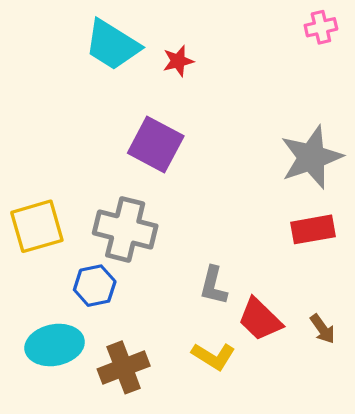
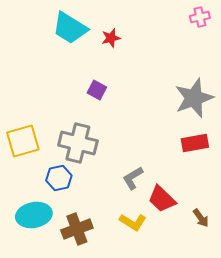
purple square: (156, 144) -> (97, 90), size x0.6
gray L-shape: (213, 286) -> (133, 178), turned 45
brown arrow: (323, 329) -> (201, 218), moved

